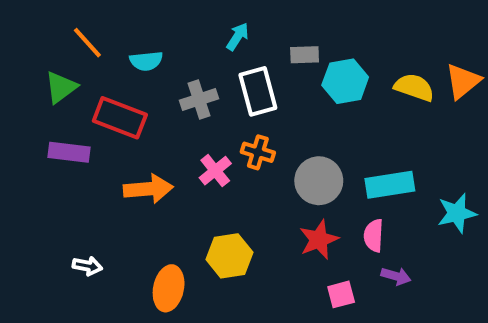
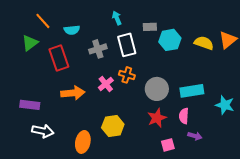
cyan arrow: (238, 37) -> (117, 18), turned -56
red rectangle: (120, 118) -> (59, 58), turned 50
purple rectangle: (69, 152) -> (30, 105), moved
cyan star: (457, 213) -> (225, 105), turned 30
white arrow: (87, 266) -> (43, 131), size x1.5

